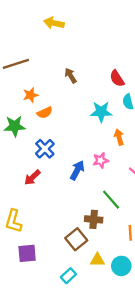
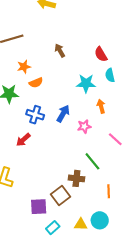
blue cross: (45, 149) -> (35, 115), turned -30
blue arrow: (77, 170) -> (63, 114), moved
purple square: (27, 253) -> (39, 207), moved
yellow triangle: (97, 260) -> (81, 224), moved

